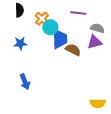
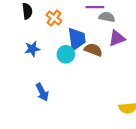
cyan circle: (50, 27) -> (66, 54), moved
gray semicircle: (97, 28) -> (107, 17), moved

